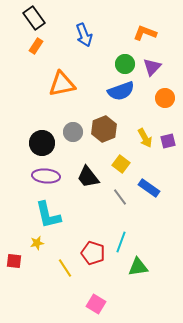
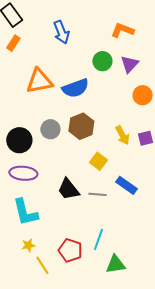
blue semicircle: (121, 91) -> (75, 88), moved
black trapezoid: (88, 177) -> (68, 189), moved
gray line: (120, 197) -> (97, 194), turned -48
yellow star: (37, 243) -> (28, 245), moved

